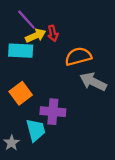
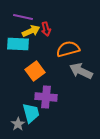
purple line: (26, 20) -> (23, 17), turned -36
orange square: (21, 93) -> (35, 71), moved
gray star: (11, 143) -> (18, 124), moved

